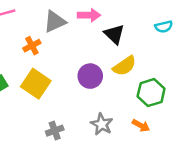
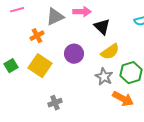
purple circle: (90, 76) -> (74, 54), moved
gray star: (102, 124) -> (104, 77), moved
orange arrow: (141, 126) -> (123, 99), size x1.5

